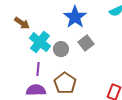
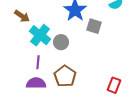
gray square: (86, 43) -> (94, 26), moved, turned -35

